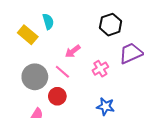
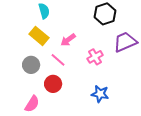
yellow rectangle: (28, 35) -> (39, 36), moved
gray circle: (35, 77) -> (31, 65), size x0.7

